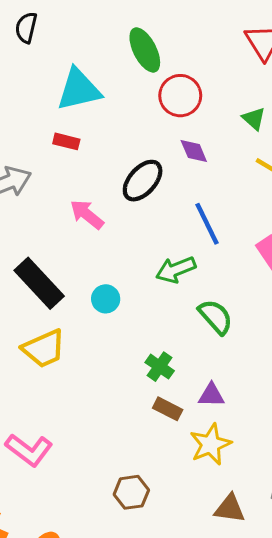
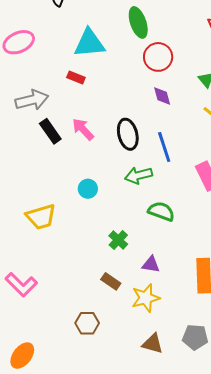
black ellipse: (143, 181) -> (128, 134), moved, turned -64
black rectangle: (39, 283) -> (50, 131), moved, size x0.7
green semicircle: (216, 317) -> (161, 211), turned -36
brown rectangle: (168, 409) -> (111, 281), moved

